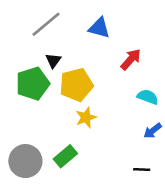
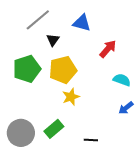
black triangle: (53, 61) -> (53, 40), moved
black line: (142, 170) -> (91, 140), moved

